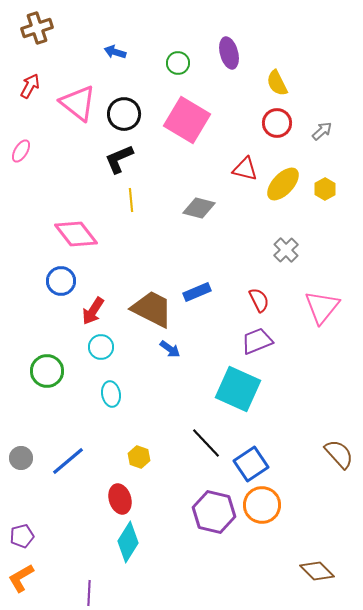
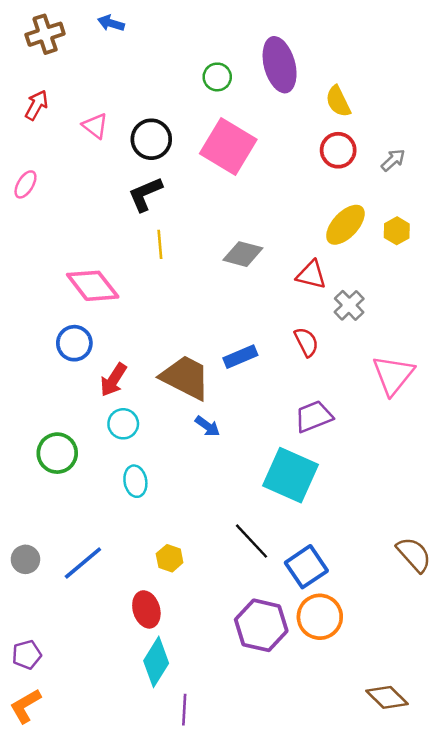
blue arrow: (115, 52) -> (111, 23), moved
purple ellipse: (229, 53) -> (280, 65), size x1.4
pink triangle: (78, 103) -> (95, 126), size x0.6
red triangle: (245, 169) -> (311, 275), moved
red semicircle: (259, 300) -> (306, 342), moved
purple line: (89, 593) -> (184, 710), moved

